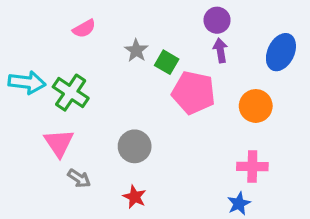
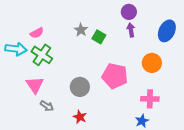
pink semicircle: (84, 29) -> (37, 33), moved
pink pentagon: (193, 93) -> (115, 76), moved

